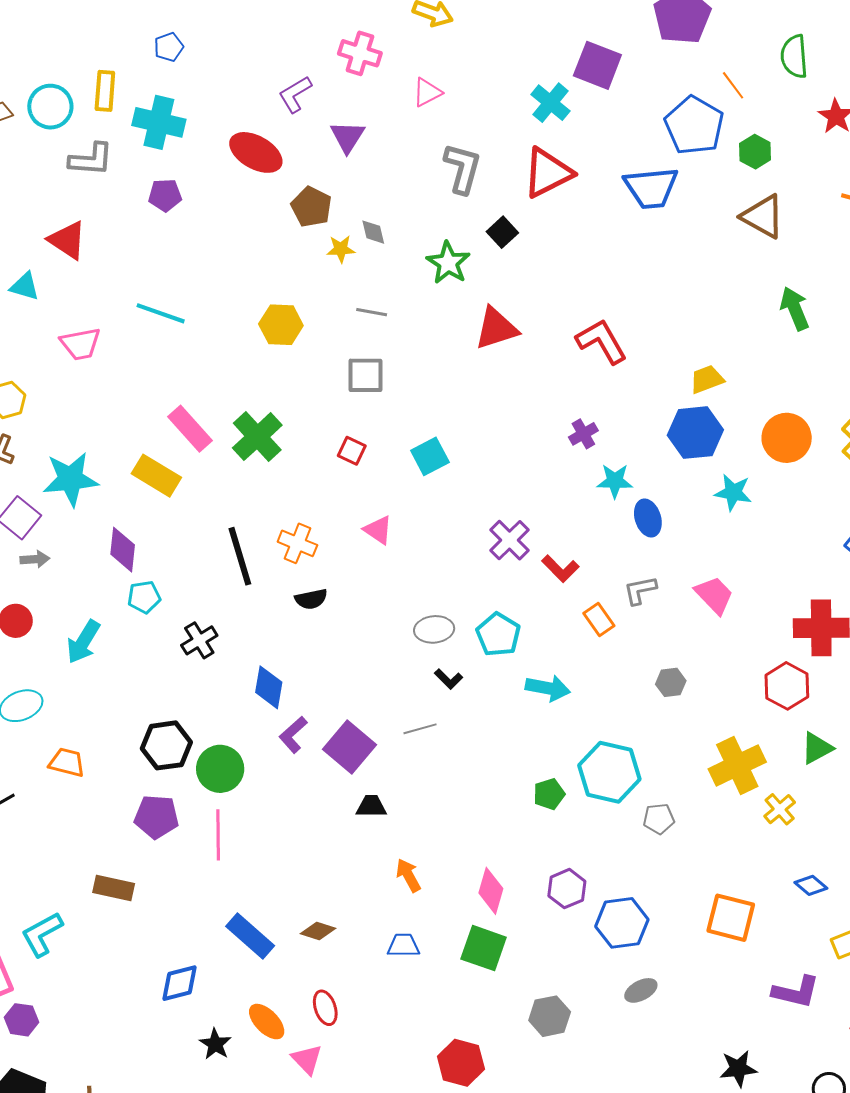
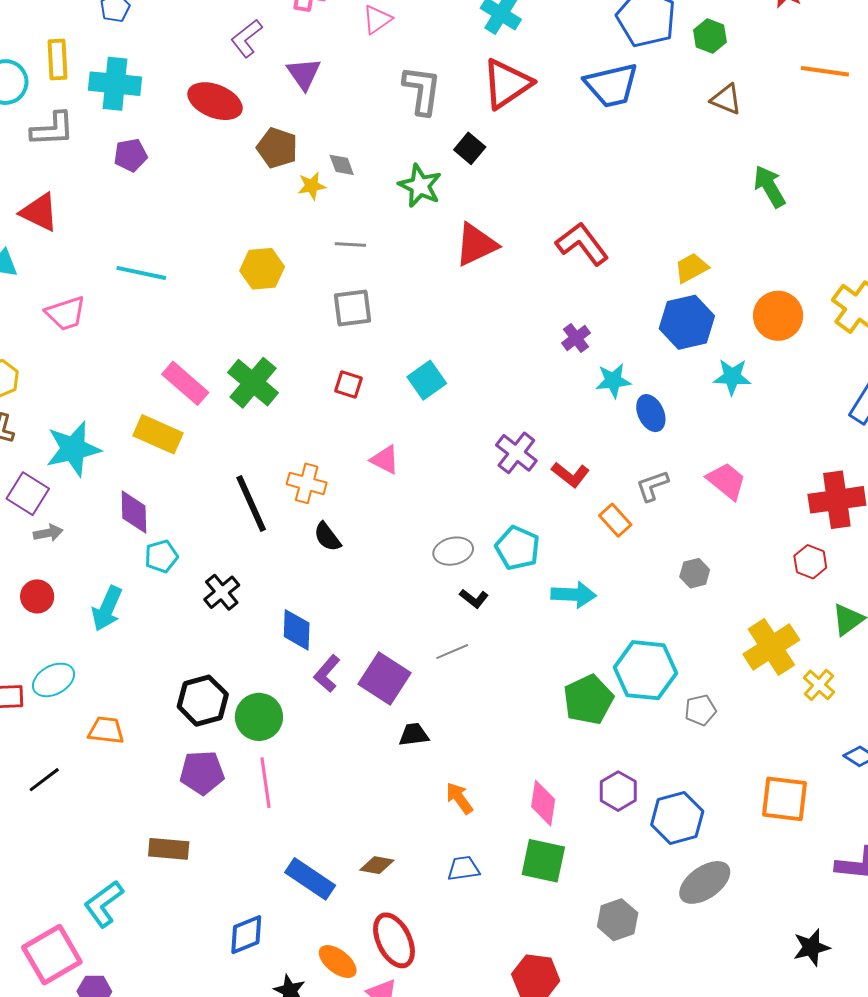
brown triangle: (763, 216) -> (726, 99), size x0.7
black semicircle: (311, 599) -> (327, 537), turned 72
red hexagon: (787, 686) -> (810, 562), size x0.7
green pentagon: (549, 794) -> (588, 700), size x1.6
gray ellipse: (641, 990) -> (705, 882), size x1.6
red ellipse: (325, 1008) -> (394, 940), size x1.6

